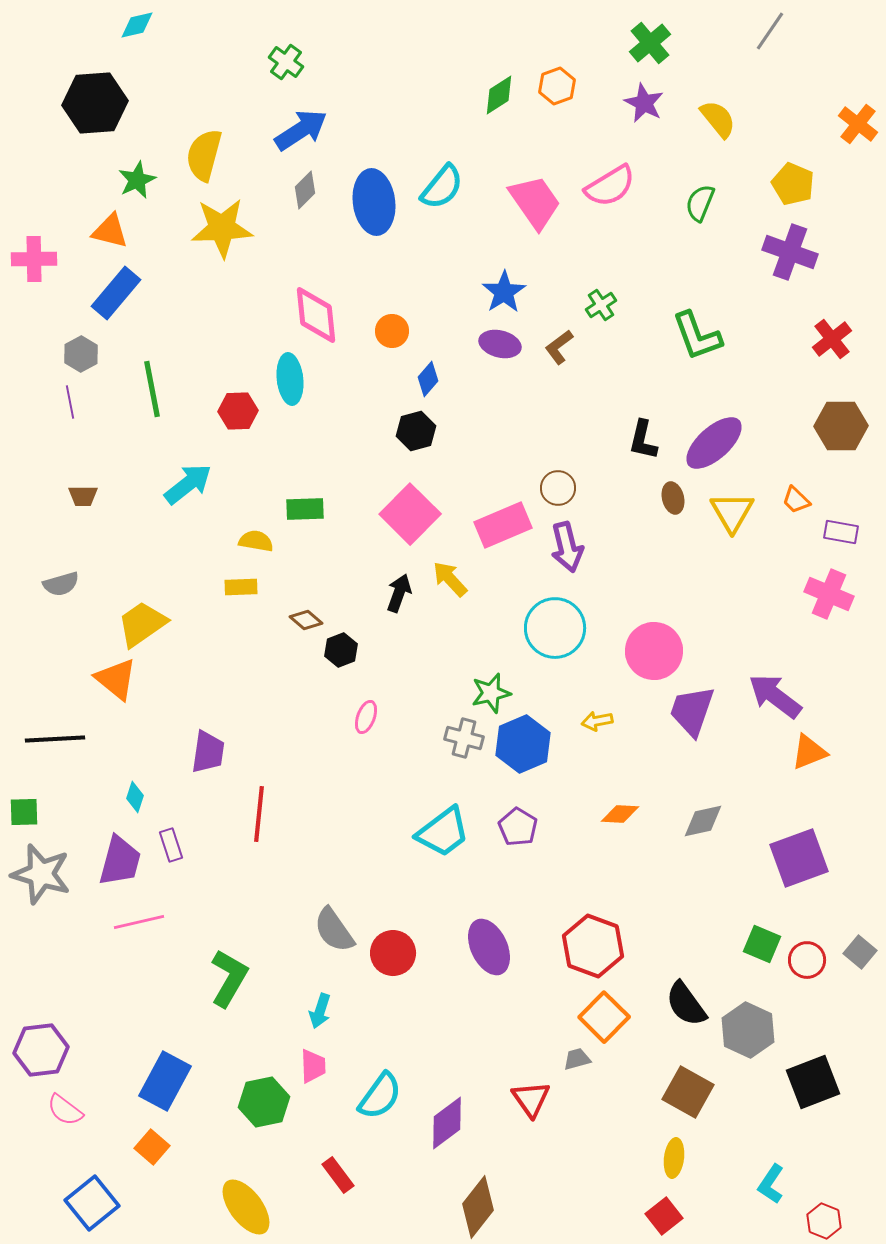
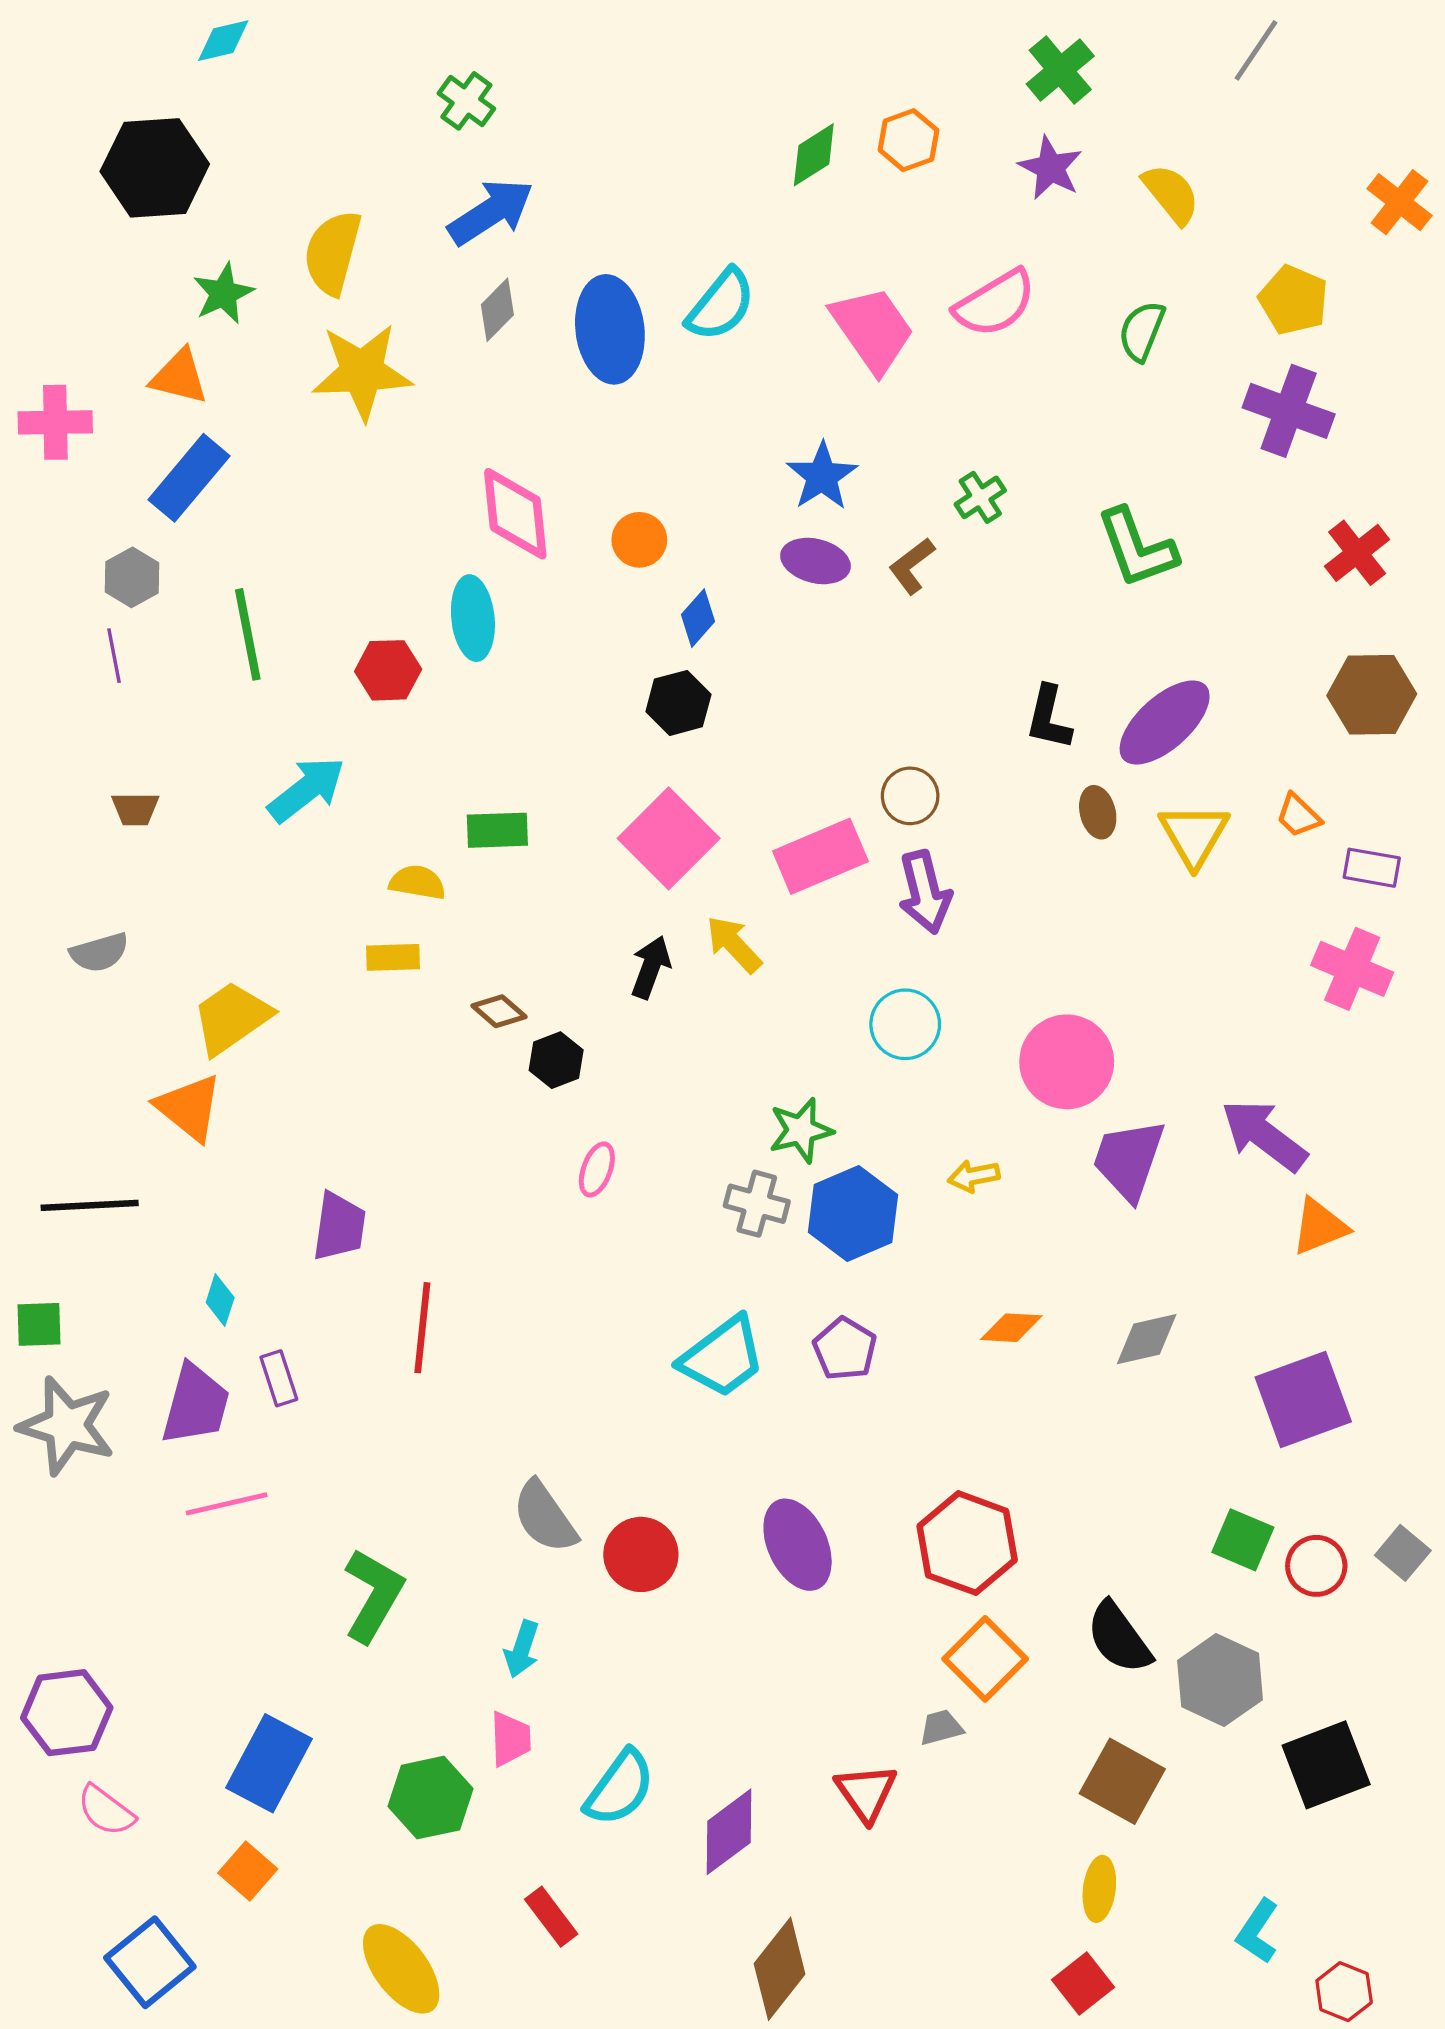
cyan circle: (555, 628) -> (905, 1024), size x0.7

